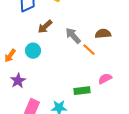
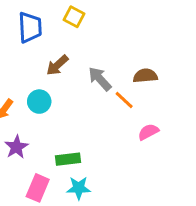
pink semicircle: (105, 79) -> (148, 132), moved
green rectangle: (82, 91) -> (68, 159), moved

